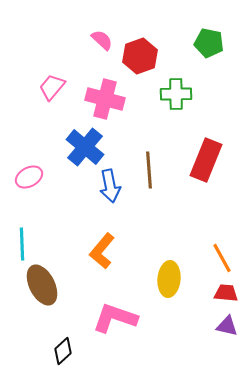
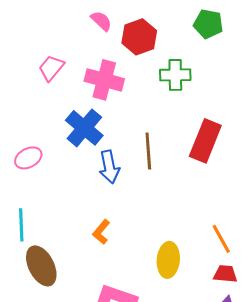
orange L-shape: (102, 251) -> (101, 232), size x0.7

